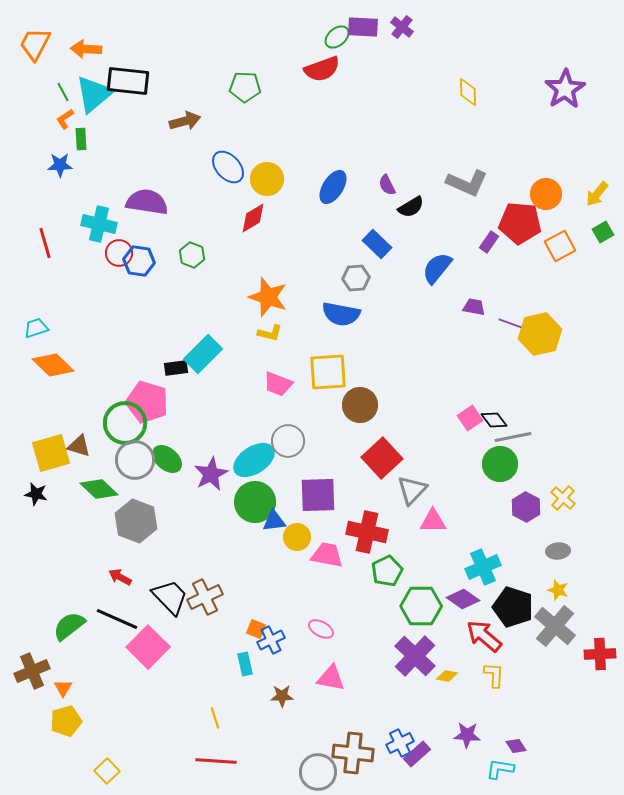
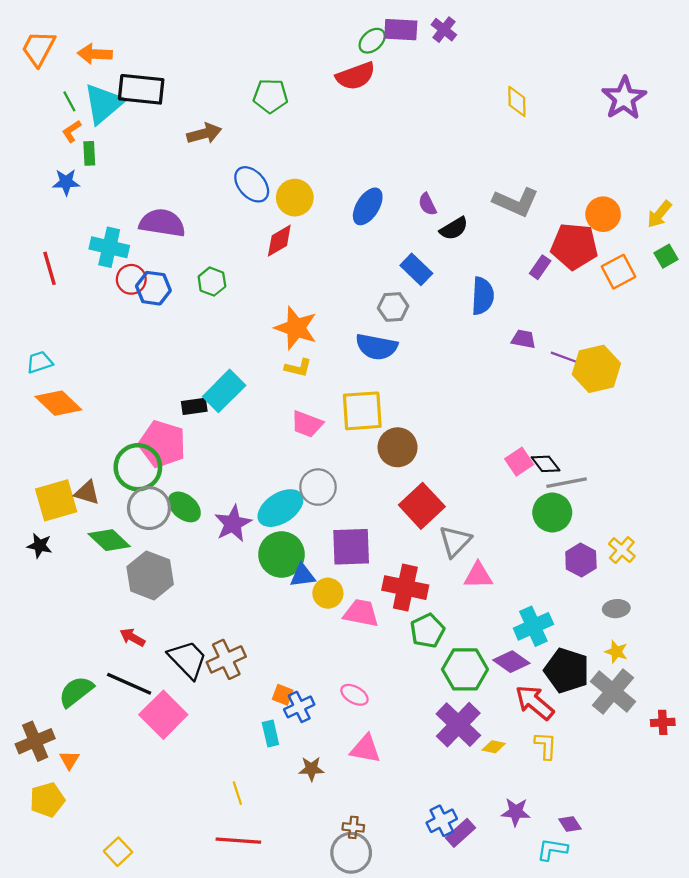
blue semicircle: (437, 268) -> (483, 296), turned 144
red cross: (600, 654) -> (663, 722), size x0.7
yellow pentagon: (66, 721) -> (47, 800), moved
brown cross: (353, 753) -> (353, 827), moved, size x0.5

